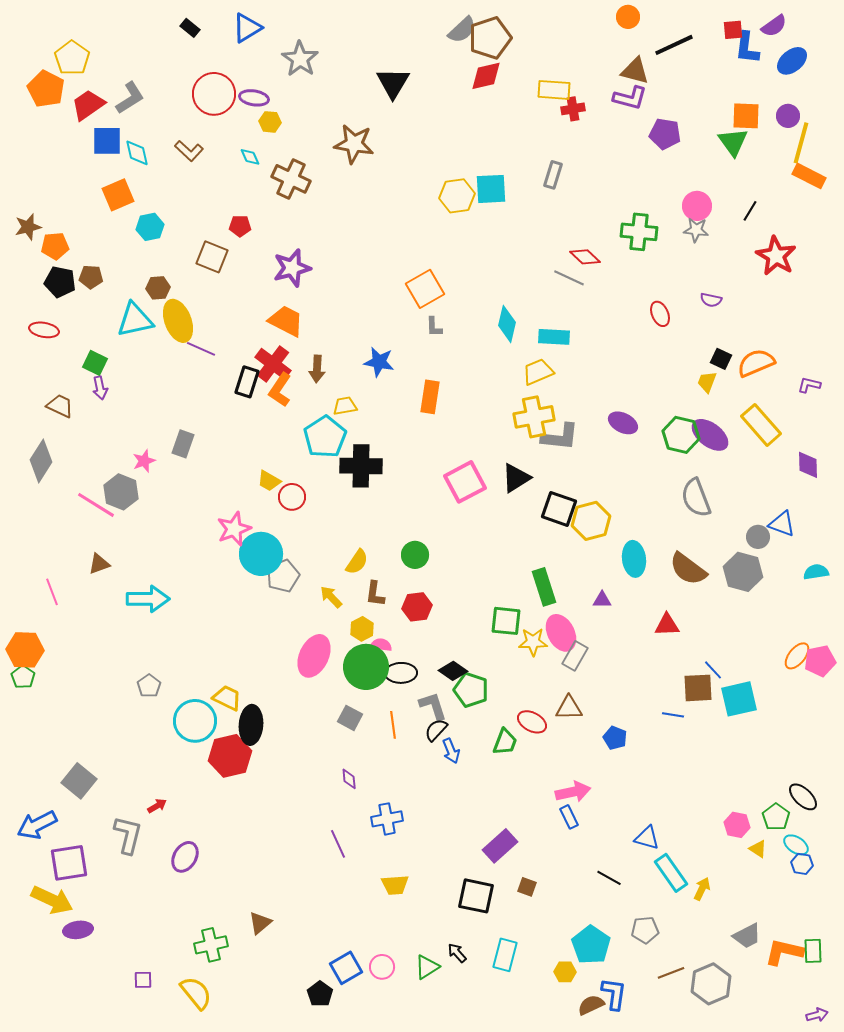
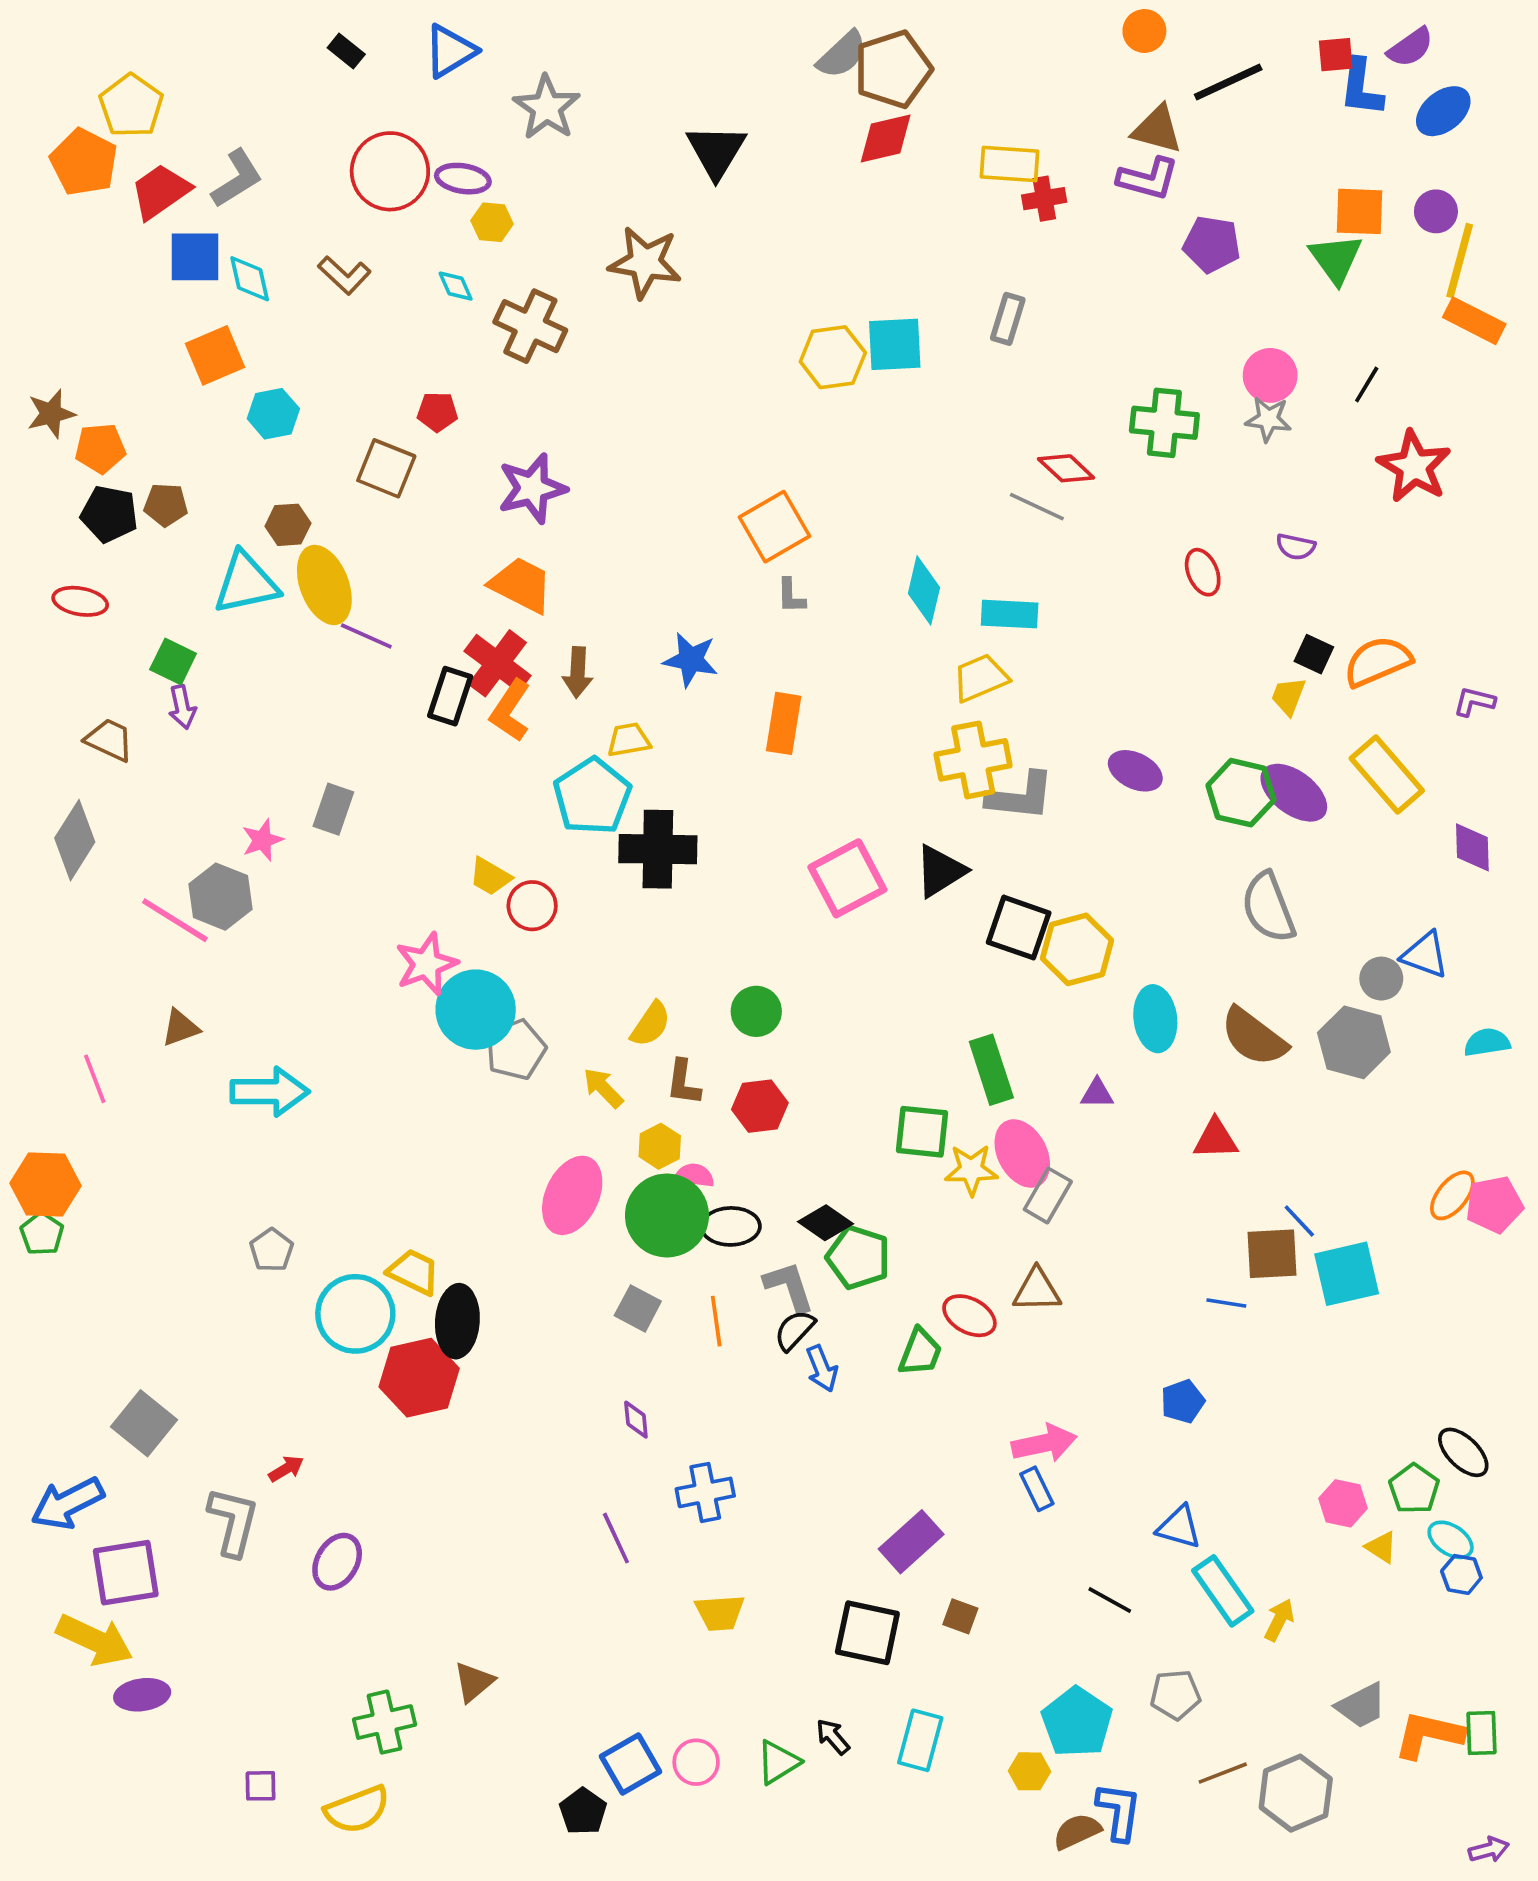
blue pentagon: (615, 738) -> (1183, 1401), moved, turned 30
yellow semicircle: (196, 993) -> (357, 1810), turned 108

